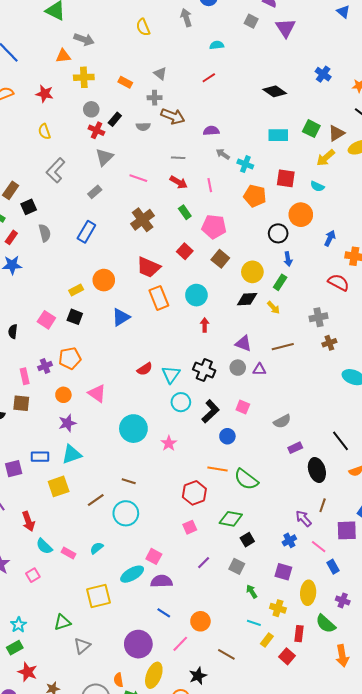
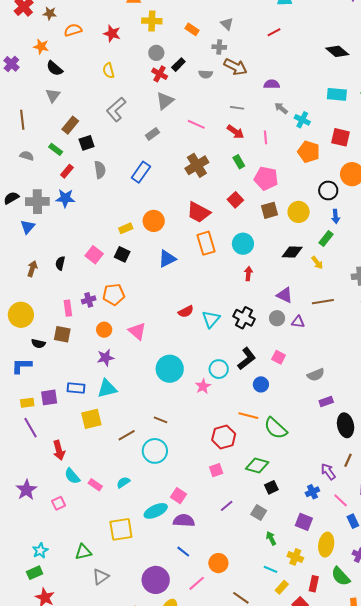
brown square: (220, 259) -> (270, 210), turned 30
yellow circle: (252, 272) -> (299, 212), moved
cyan circle: (181, 402) -> (219, 369), moved

